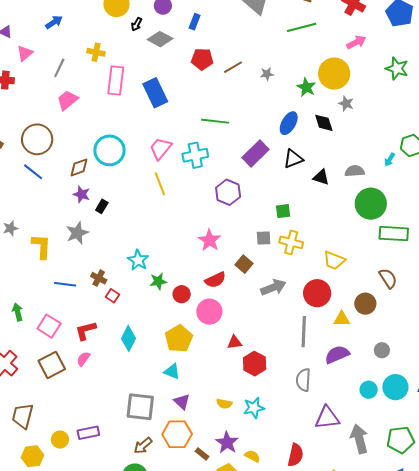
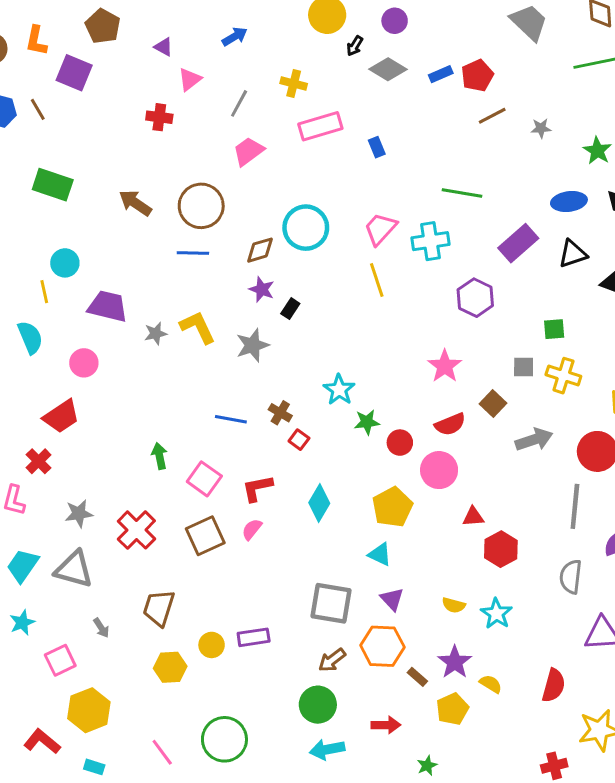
blue rectangle: (195, 22) -> (441, 74), moved, turned 42
red pentagon: (202, 59) -> (477, 76), moved, turned -30
pink rectangle: (116, 81) -> (320, 126), turned 64
blue rectangle: (155, 93) -> (377, 147), size x0.5
blue ellipse: (289, 123) -> (569, 202), turned 50
blue line: (33, 172) -> (193, 253), turned -40
yellow L-shape: (41, 246) -> (198, 327), moved, turned -32
cyan star: (254, 408) -> (496, 614), turned -30

